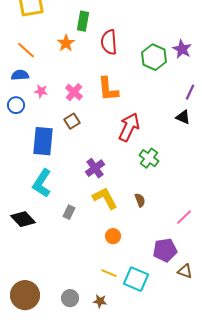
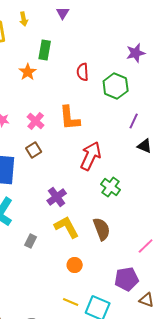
red semicircle: (109, 42) -> (83, 72), moved, size x0.7
purple star: (182, 49) -> (136, 53), moved, turned 30
purple line: (190, 92) -> (134, 121), moved
brown semicircle: (140, 200) -> (102, 229), size x1.6

